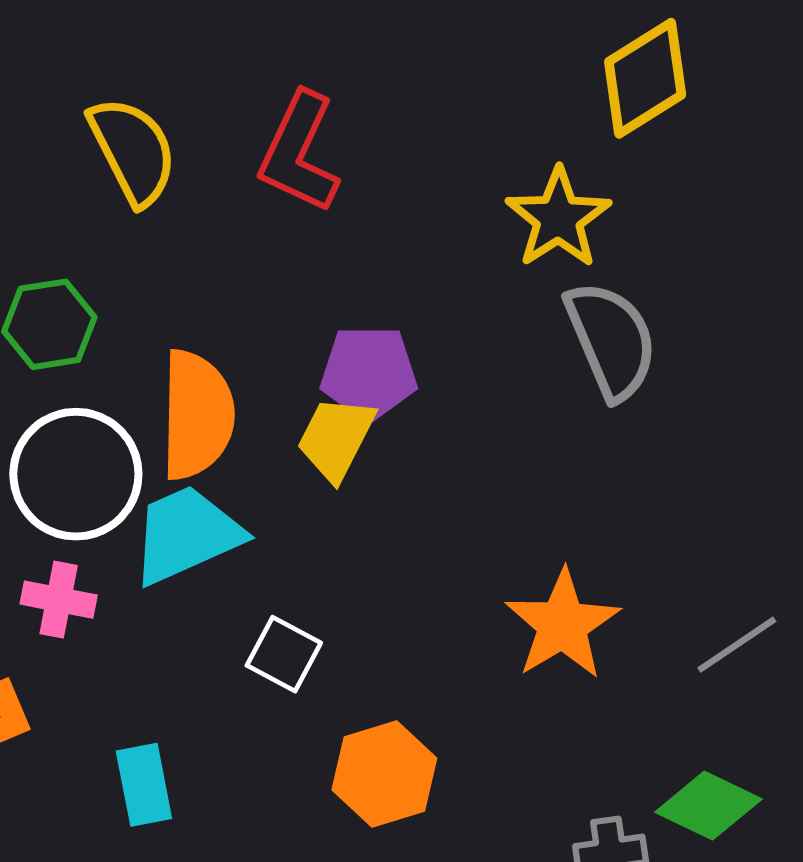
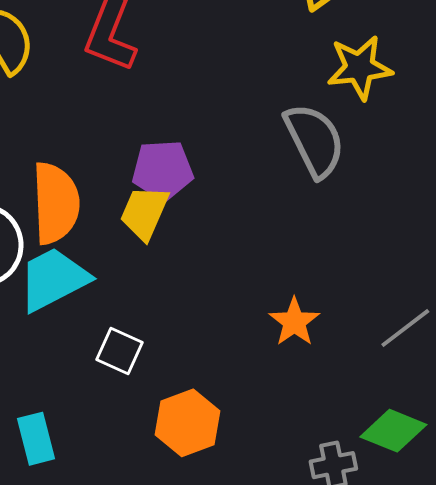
yellow star: (558, 218) -> (360, 68), moved, turned 30
orange star: (562, 625) -> (294, 322), size x0.7

